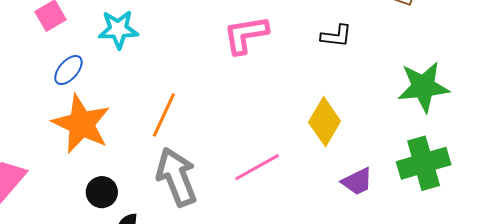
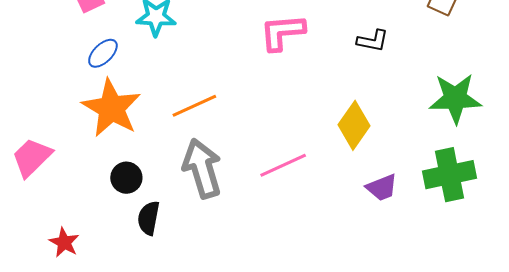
orange line: (164, 115) -> (194, 106), turned 36

